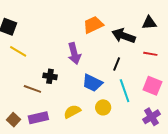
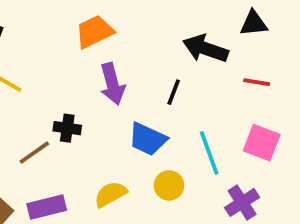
orange trapezoid: (93, 25) -> (94, 32), moved
black line: (117, 64) -> (174, 92), moved
brown line: (32, 89) -> (34, 153), turned -54
purple cross: (151, 117) -> (242, 202), moved

